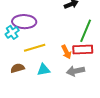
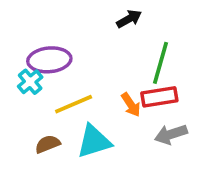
cyan triangle: (44, 70) -> (94, 141), size x1.5
gray arrow: (76, 71) -> (171, 134), moved

